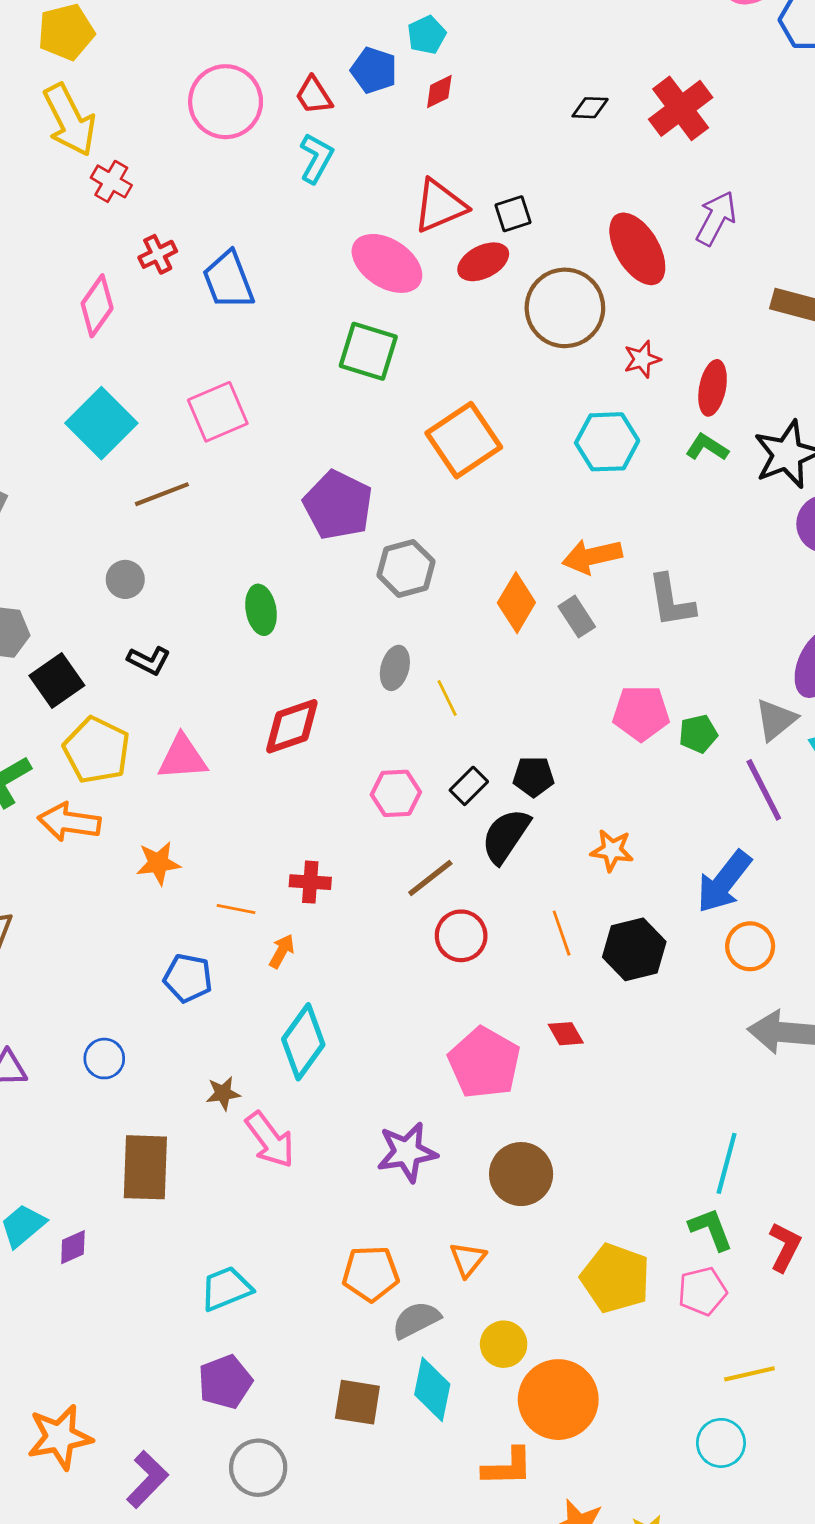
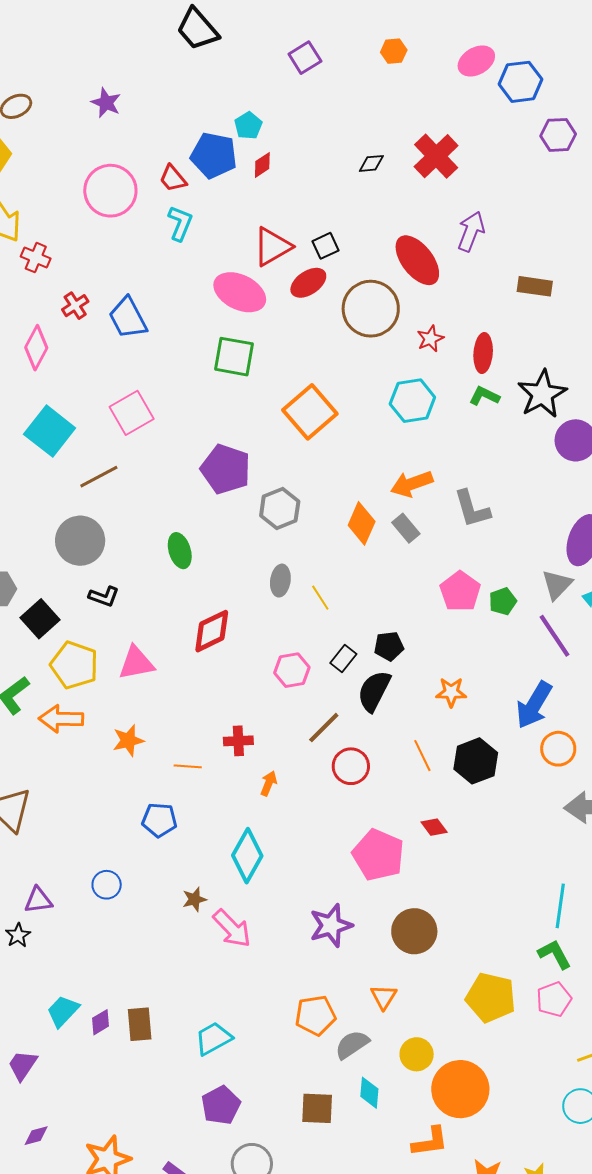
blue pentagon: (374, 70) -> (214, 155), size x1.4
gray circle: (125, 579) -> (80, 541), size x1.8
pink pentagon: (641, 713) -> (460, 591), turned -30
orange arrow: (282, 951) -> (269, 783), moved
brown rectangle: (145, 1167) -> (140, 1024), moved, size x0.7
cyan diamond: (432, 1389) -> (369, 1093), size x0.7

